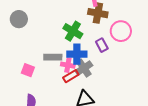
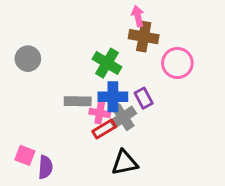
gray circle: (19, 19) -> (28, 59), moved
purple rectangle: (102, 45) -> (144, 98), moved
pink square: (28, 70) -> (25, 155), moved

